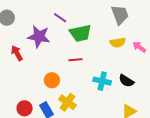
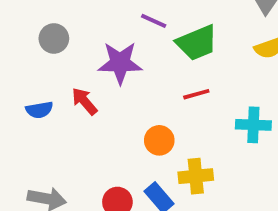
yellow cross: (67, 102) -> (196, 176), turned -30

